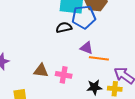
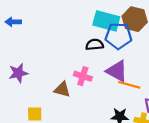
purple triangle: (87, 48) -> (117, 71), size x1.5
pink cross: (64, 75) -> (83, 76), moved

